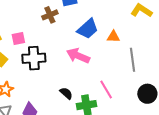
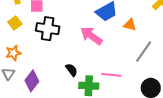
gray line: (133, 60) -> (144, 52), turned 30
pink line: (106, 90) -> (111, 75), turned -66

